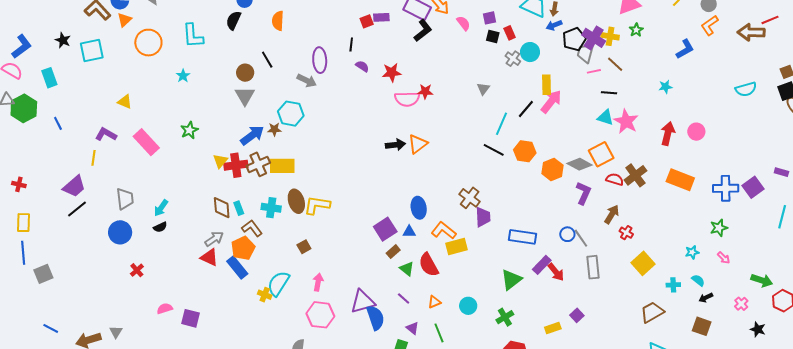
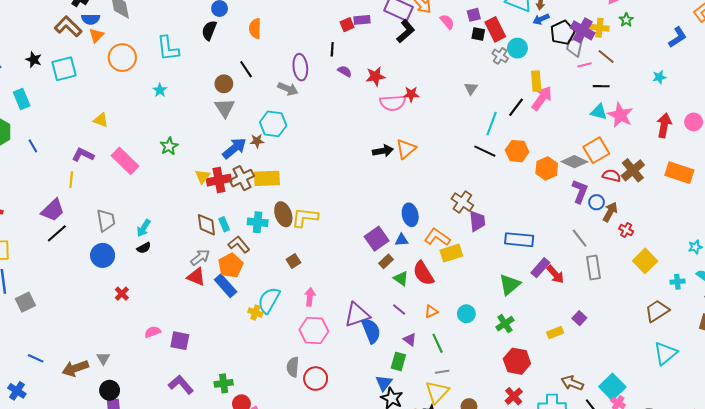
red rectangle: (510, 33) -> (495, 29), size x1.6
blue circle: (567, 234) -> (596, 202), moved

